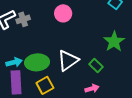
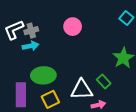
white triangle: (68, 60) -> (82, 90), moved, turned 30
cyan arrow: (14, 62) -> (31, 46), moved

